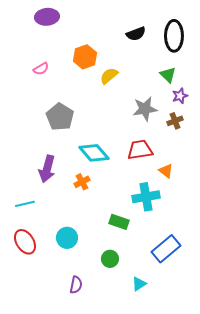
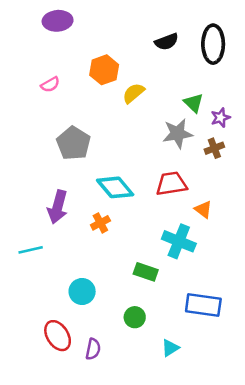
green triangle: (168, 75) -> (194, 103), moved
cyan cross: (146, 197) -> (179, 241), turned 32
red ellipse: (25, 242) -> (58, 336), moved
blue rectangle: (166, 249) -> (203, 305), turned 48

